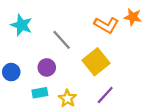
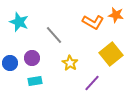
yellow square: (96, 62) -> (111, 54), moved
purple circle: (47, 67) -> (32, 58), moved
yellow star: (67, 98) -> (70, 63), moved

